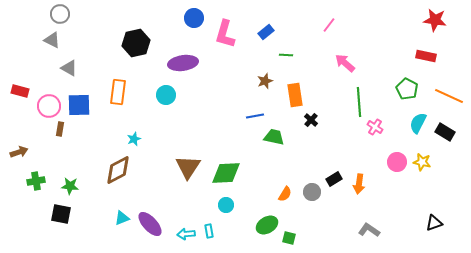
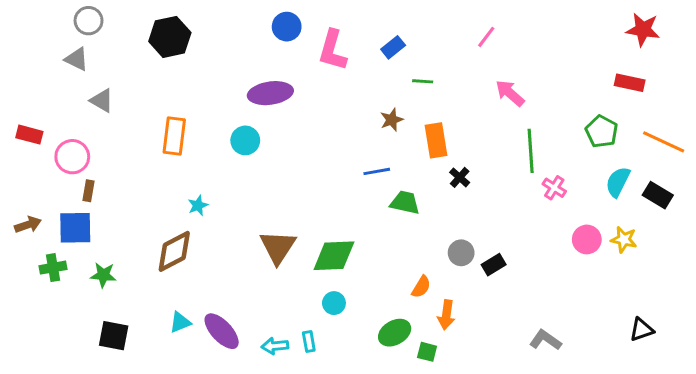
black hexagon: (136, 43) -> (170, 37), moved
blue square: (79, 105) -> (75, 228), moved
orange arrow: (359, 184) -> (446, 315), moved
gray circle: (312, 192) -> (461, 253), moved
black square: (61, 214) -> (114, 336), moved

